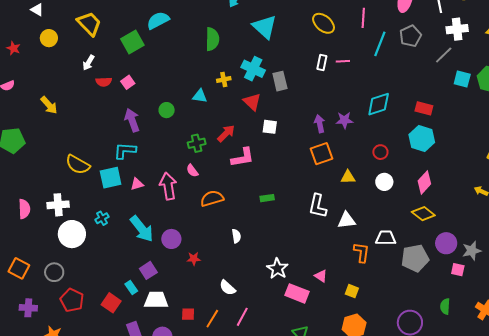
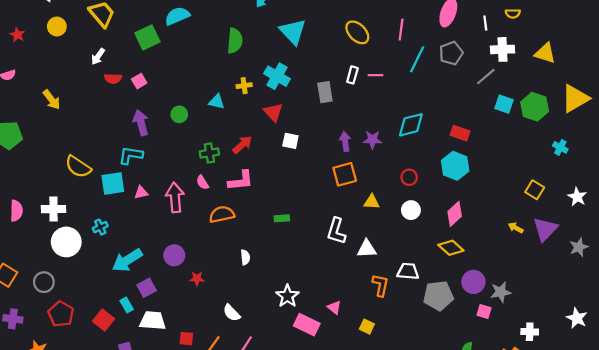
gray rectangle: (280, 81) -> (325, 92), moved
pink L-shape: (243, 157) -> (241, 181), moved
cyan arrow: (142, 229) -> (127, 260), moved, turned 92

